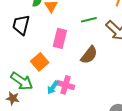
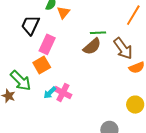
pink rectangle: (60, 38) -> (47, 44), moved
brown semicircle: (89, 55) -> (92, 46), moved

